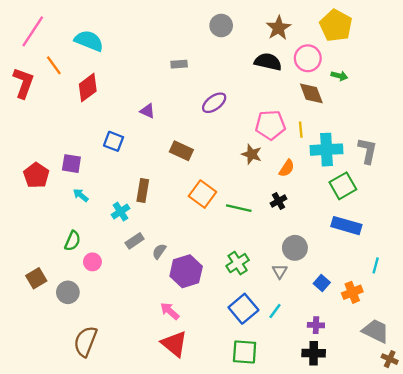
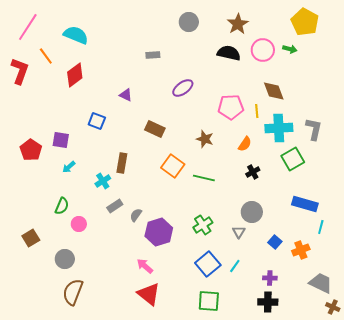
yellow pentagon: (336, 26) -> (305, 22), moved
green arrow: (339, 76) -> (290, 49), moved
brown diamond: (311, 93) -> (274, 91), moved
brown star: (252, 154) -> (205, 139), moved
cyan arrow: (81, 195) -> (69, 167), turned -80
black cross: (279, 201) -> (253, 172), moved
blue rectangle: (346, 226) -> (305, 204), moved
gray circle: (68, 292) -> (65, 259), moved

